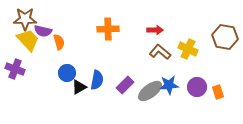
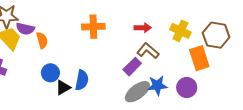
yellow cross: (188, 49) -> (180, 31), moved
purple rectangle: (125, 85) -> (132, 67), moved
orange rectangle: (218, 92) -> (199, 58), moved, size x1.6

